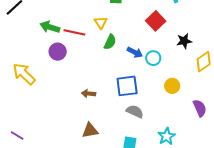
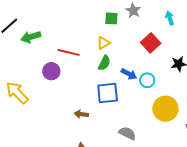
yellow triangle: (101, 23) -> (103, 43), moved, turned 32
green arrow: (50, 27) -> (31, 37), moved, turned -36
blue square: (127, 86) -> (108, 93), moved
yellow circle: (172, 86) -> (165, 109), size x1.6

